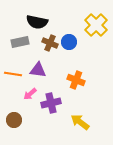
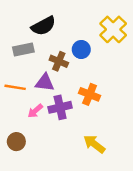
black semicircle: (37, 22) -> (43, 26), turned -40
brown cross: (50, 43) -> (59, 61), moved
purple cross: (51, 103) -> (60, 107), moved

